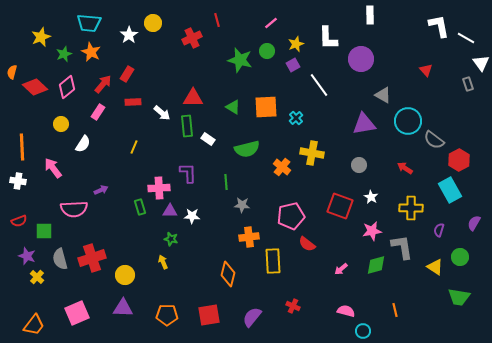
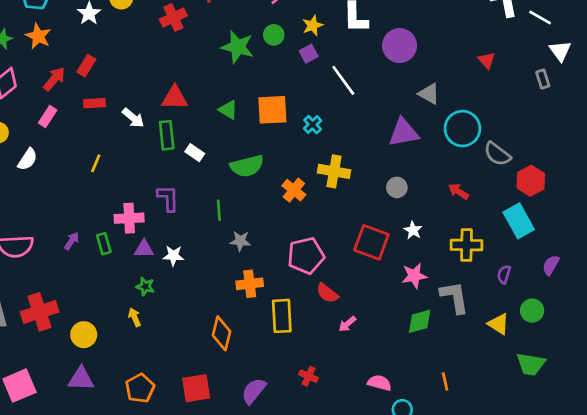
purple arrow: (101, 190) -> (72, 241), moved, turned -32
pink arrow: (341, 269) -> (347, 324), moved
orange pentagon: (167, 315) -> (140, 388), turned -30

